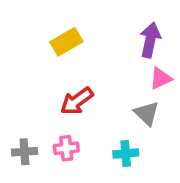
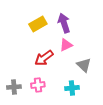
purple arrow: (150, 40) -> (64, 23), moved, turned -30
pink triangle: (161, 78) -> (66, 45), moved

